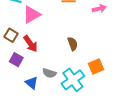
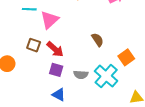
purple square: (16, 60) -> (56, 70), moved
blue triangle: (32, 83) -> (59, 95), moved

